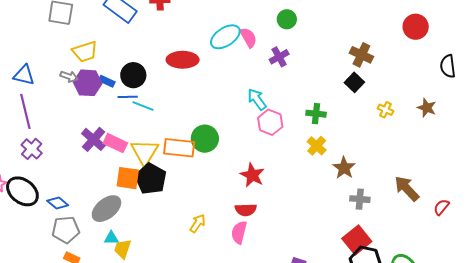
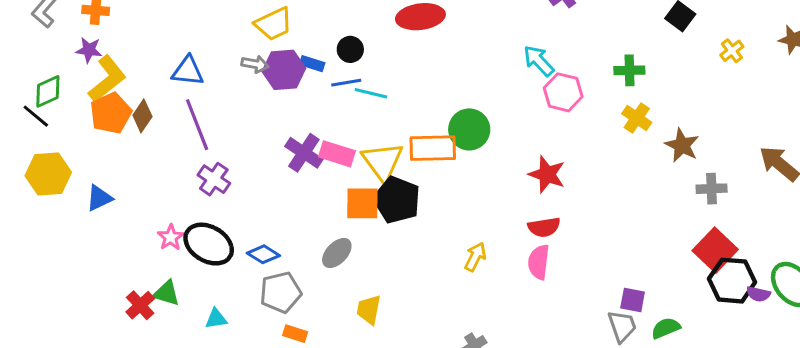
black circle: (133, 75) -> (350, 49), size x0.7
yellow cross: (385, 110) -> (732, 51), turned 35
gray ellipse: (106, 209) -> (337, 253), size x0.7
cyan triangle: (111, 238) -> (216, 319), moved

